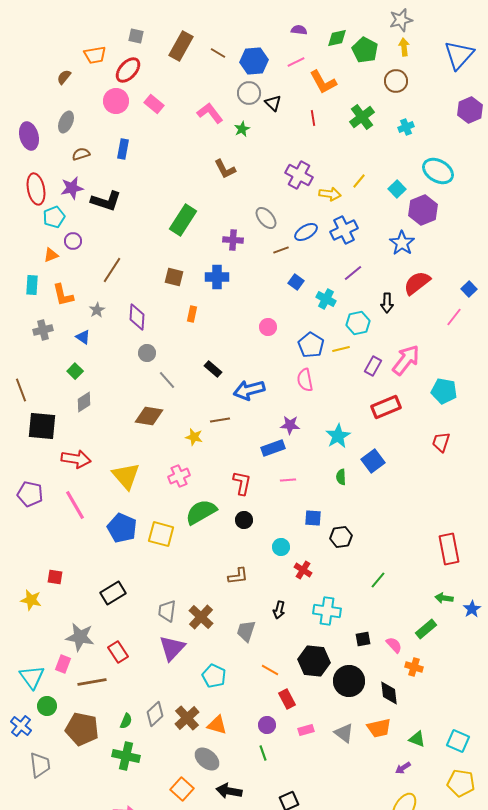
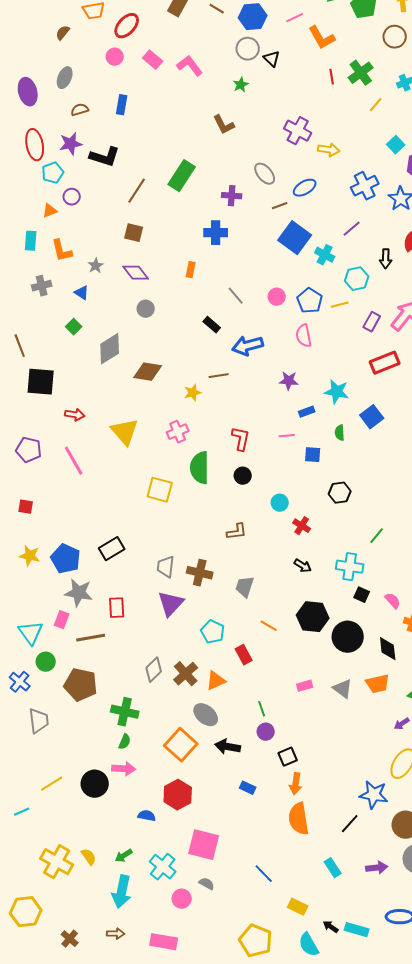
pink circle: (116, 101) -> (115, 57), size x0.7
pink L-shape: (210, 113) -> (190, 66), moved
red line: (313, 118) -> (332, 77), moved
yellow line: (359, 181) -> (376, 105), moved
blue cross: (344, 230) -> (365, 186), moved
brown line: (112, 270) -> (137, 191), moved
brown square: (174, 277) -> (134, 233), moved
blue square: (296, 282) -> (295, 238), size x2.0
purple diamond: (137, 317) -> (136, 273), turned -40
pink circle: (268, 327) -> (277, 297), moved
gray line: (167, 380) -> (236, 296), moved
gray diamond: (84, 402) -> (110, 349), moved, size x1.5
cyan star: (338, 436) -> (337, 392), turned -30
yellow star: (194, 437) -> (193, 393), turned -30
blue rectangle: (273, 448) -> (307, 412), moved, size x0.7
red arrow: (76, 459) -> (75, 415), size x0.7
green semicircle: (201, 512) -> (200, 468), turned -60
blue square: (313, 518) -> (313, 455), moved
blue pentagon: (122, 528) -> (66, 559), moved
red square: (55, 577) -> (26, 507), moved
black arrow: (279, 610) -> (303, 566), moved, turned -72
cyan cross: (327, 611) -> (350, 567), moved
brown cross: (201, 617) -> (200, 573), turned -30
black square: (363, 639) -> (362, 595), turned 35
red rectangle: (118, 652) -> (117, 608), turned 30
red rectangle: (287, 699) -> (244, 655), moved
green semicircle: (126, 721) -> (125, 742), moved
orange triangle: (217, 725) -> (216, 681), turned -40
purple circle: (267, 725) -> (266, 732), moved
orange square: (182, 789) -> (181, 745), size x1.4

